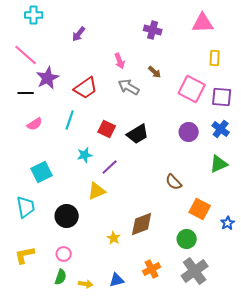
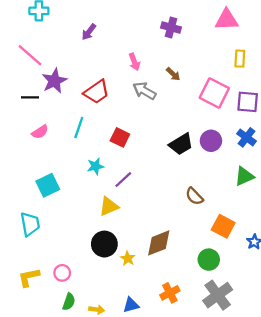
black trapezoid: (138, 134) -> (181, 144), moved
black circle: (67, 216) -> (104, 244), moved
pink circle: (64, 254) -> (62, 273), moved

